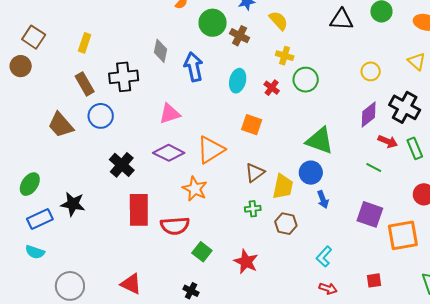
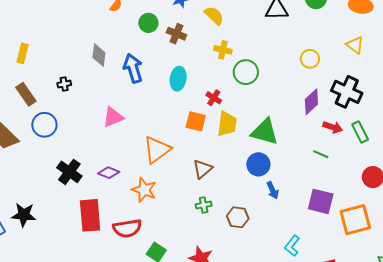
green circle: (213, 23) -> (148, 23), size x0.7
black cross: (124, 77) -> (64, 84), size x0.5
red cross: (272, 88) -> (214, 98), moved
purple diamond: (169, 153) -> (109, 173), moved, size x0.7
yellow trapezoid: (283, 187) -> (227, 124), moved
cyan L-shape: (324, 257) -> (292, 246), moved

